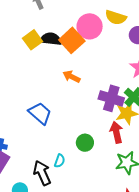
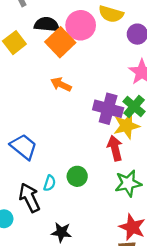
black semicircle: (51, 39) -> (47, 24), moved
blue trapezoid: (40, 113) -> (24, 147), moved
green circle: (85, 143) -> (77, 176), moved

